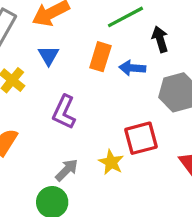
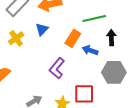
purple L-shape: (64, 112) -> (57, 68), moved

